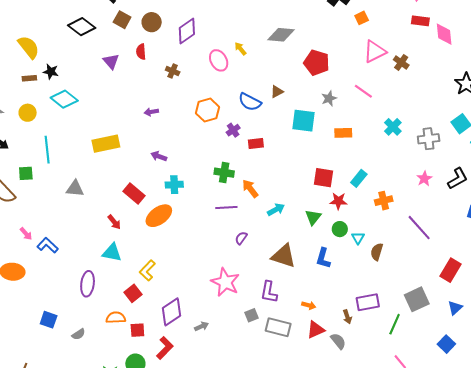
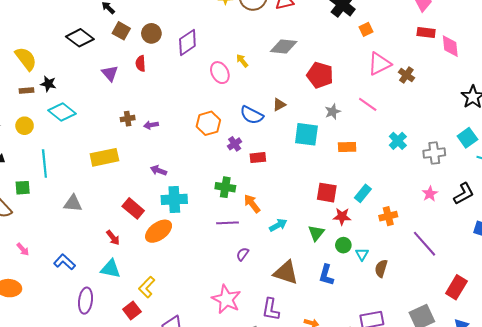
brown cross: (173, 71) -> (128, 119), moved, turned -32
cyan cross: (174, 185) -> (174, 199), size x1.4
blue L-shape: (48, 245) -> (64, 262), moved

